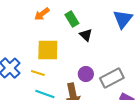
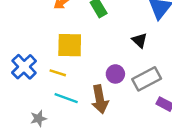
black triangle: (86, 35) -> (139, 40), moved

